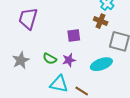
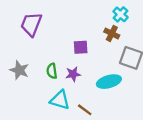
green semicircle: (50, 59) -> (52, 71), turned 48
gray star: (21, 60) -> (19, 70), turned -30

